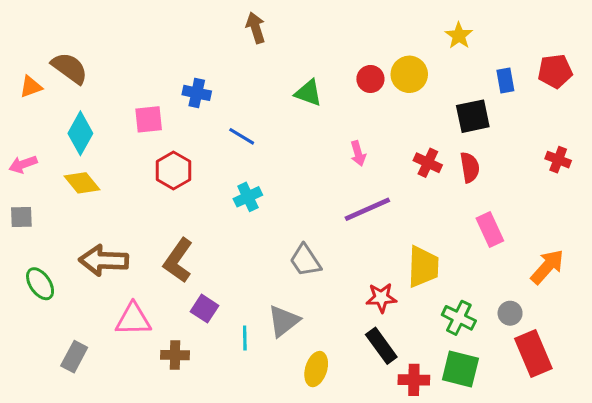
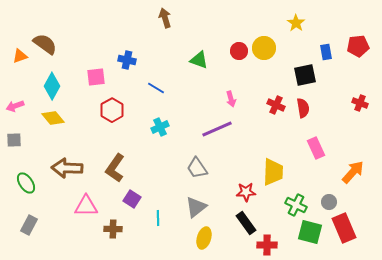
purple line: (367, 209) -> (217, 129), moved
gray triangle: (284, 321) -> (196, 207), moved
gray rectangle: (74, 357) -> (29, 225), moved
green square: (460, 369) -> (310, 232), moved

